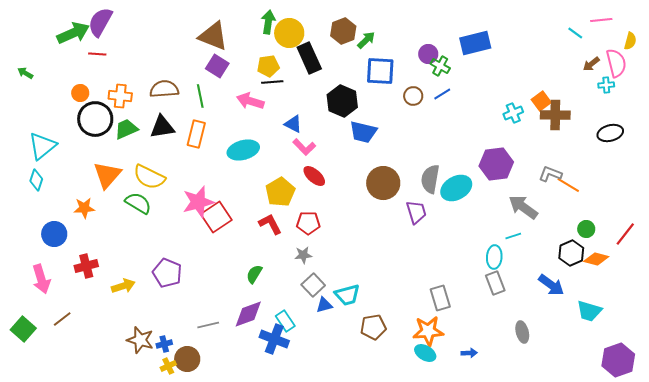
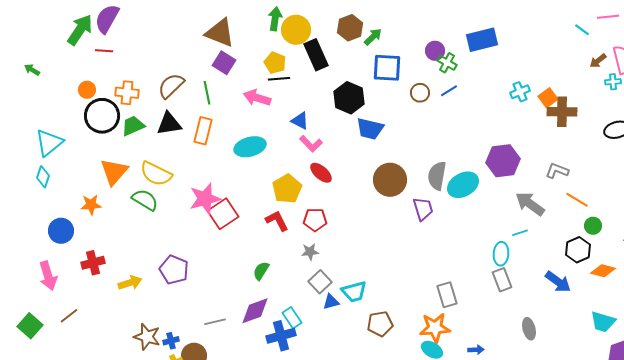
green arrow: (73, 33) -> (80, 30), turned -32
yellow pentagon: (268, 66) -> (275, 63), turned 30
brown semicircle: (164, 89) -> (171, 86), turned -40
cyan cross: (513, 113) -> (520, 92), moved
orange line: (568, 185) -> (577, 200), moved
orange diamond: (596, 259) -> (603, 271), moved
cyan trapezoid: (589, 311) -> (603, 322), moved
blue cross: (274, 339) -> (281, 336), turned -36

